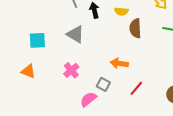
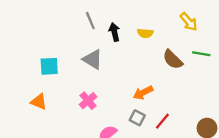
brown semicircle: (135, 28) -> (173, 59), moved, turned -42
orange arrow: (119, 63) -> (143, 93), turned -36
gray square: (103, 84) -> (137, 118), moved

